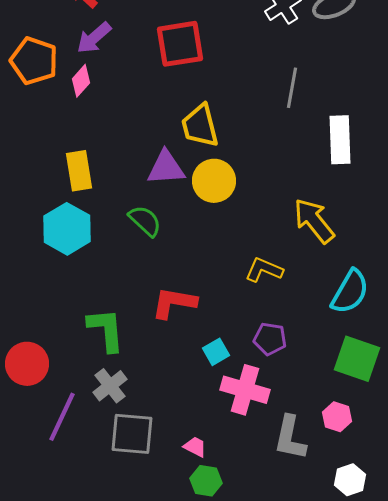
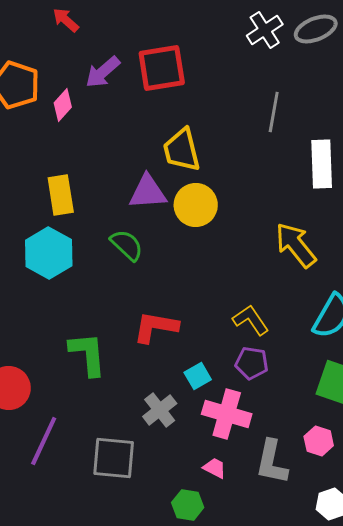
purple arrow: (94, 38) -> (103, 72), moved
yellow L-shape: (264, 270) -> (251, 320), moved, turned 33
gray cross: (110, 386) -> (160, 410), moved
pink trapezoid: (195, 447) -> (215, 468), moved

